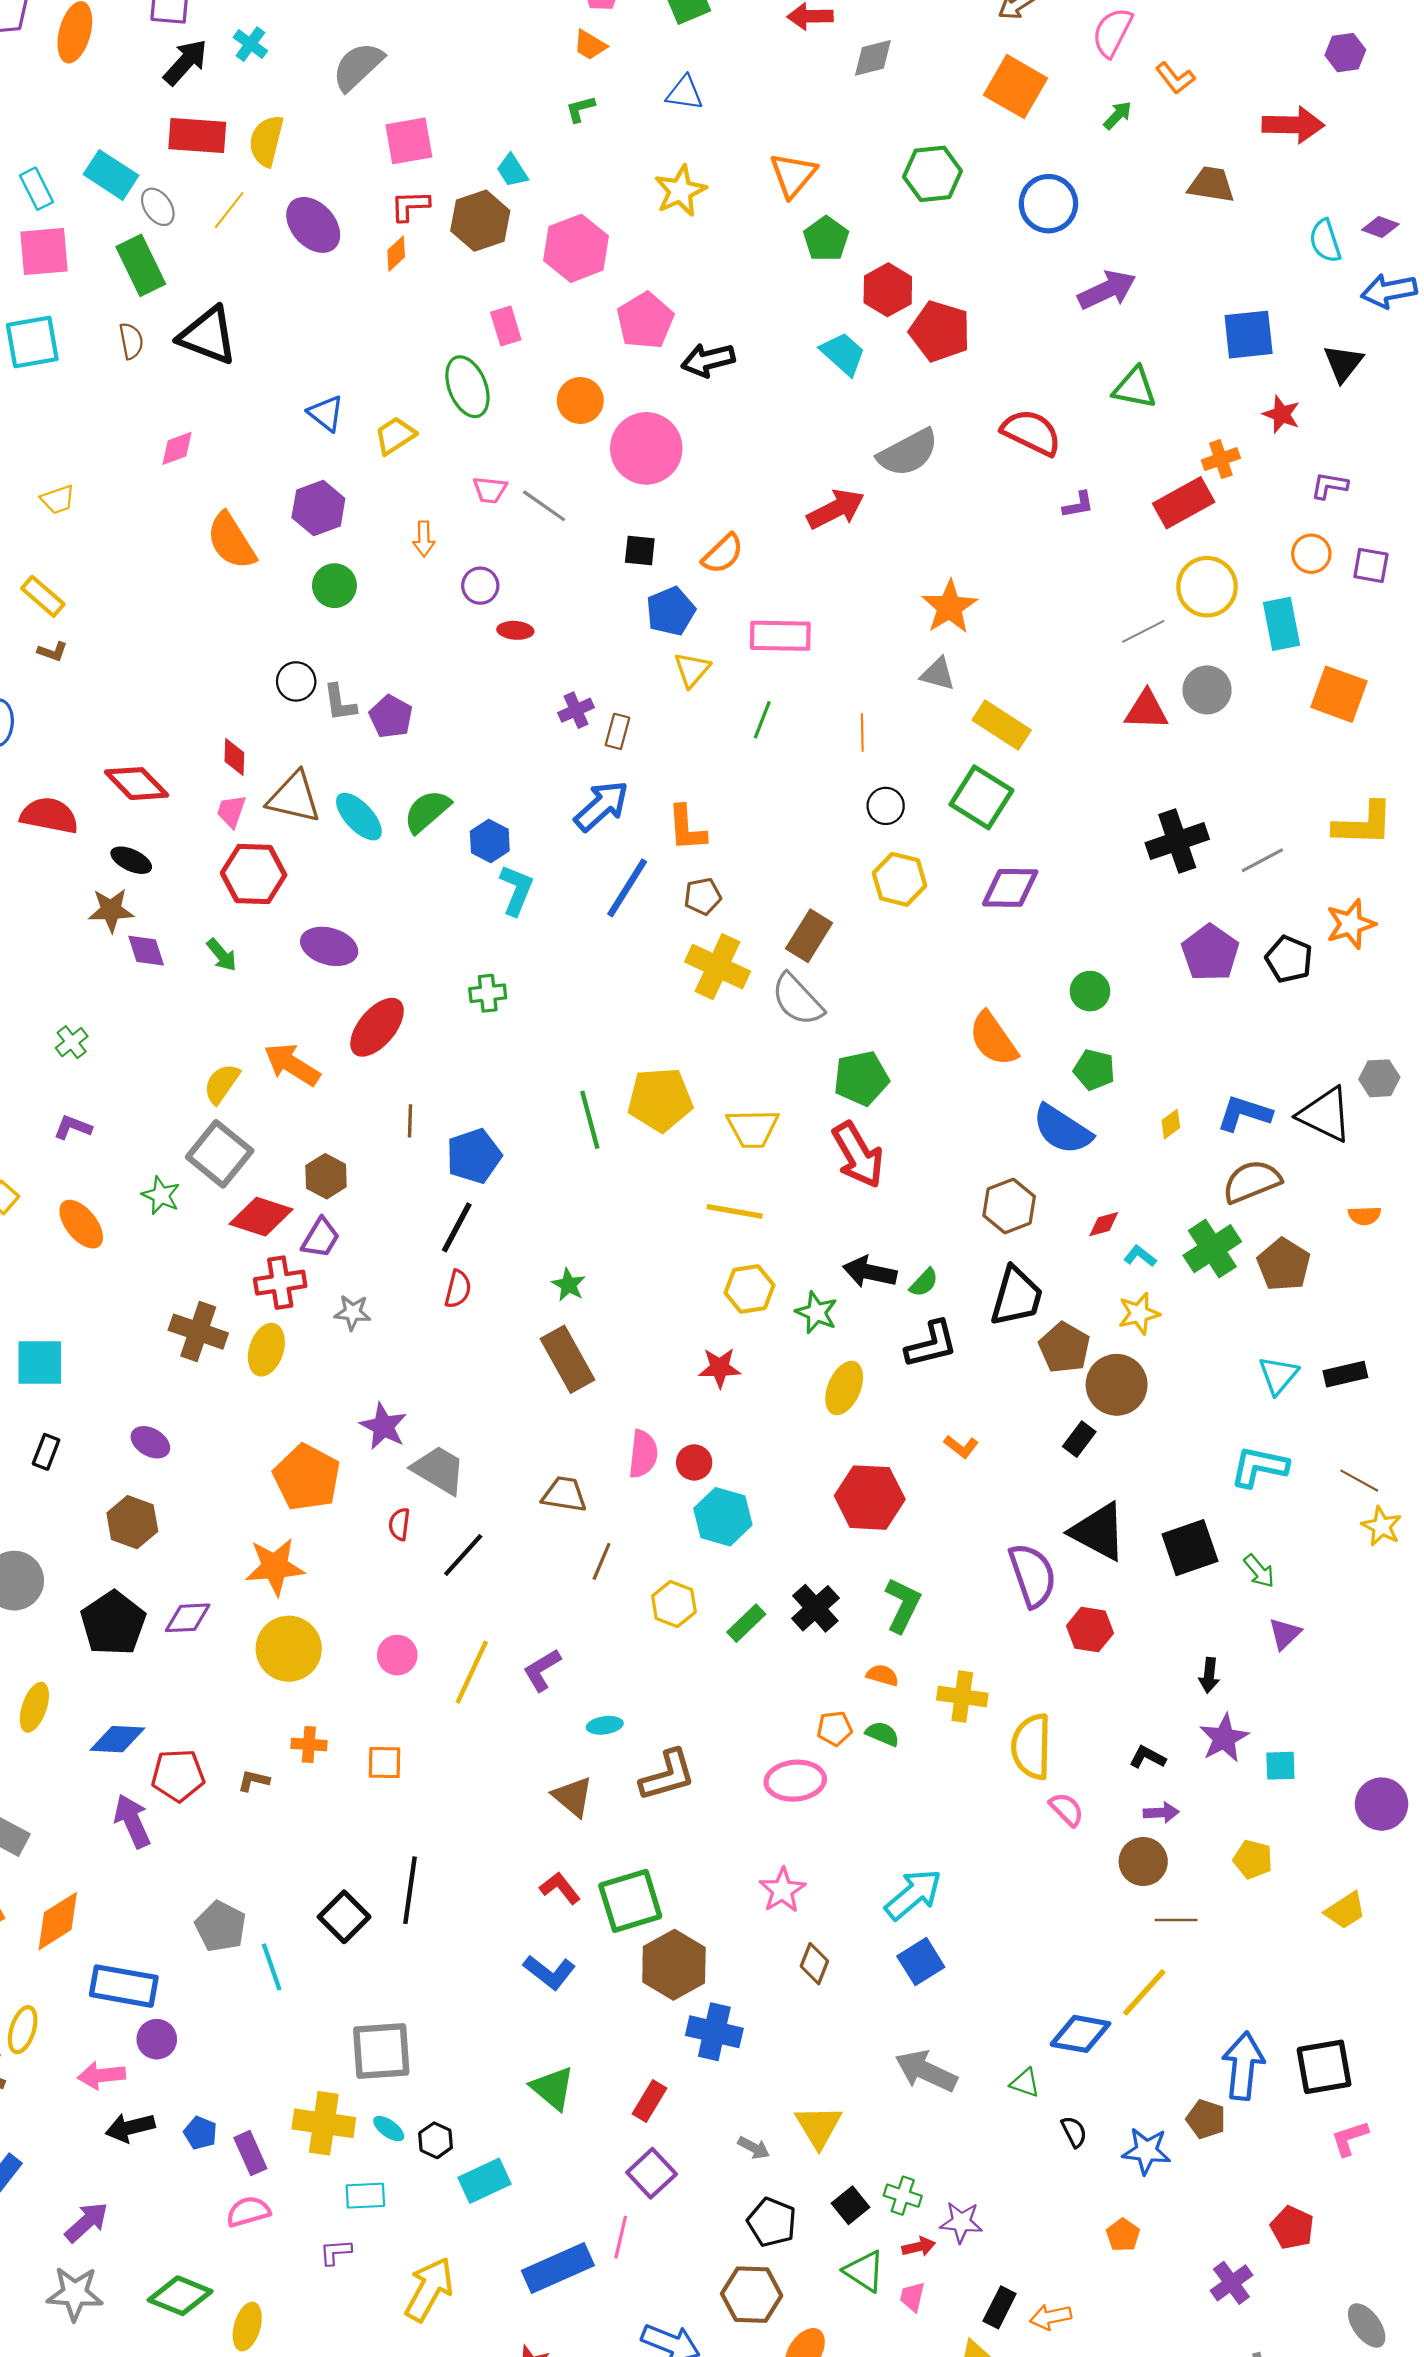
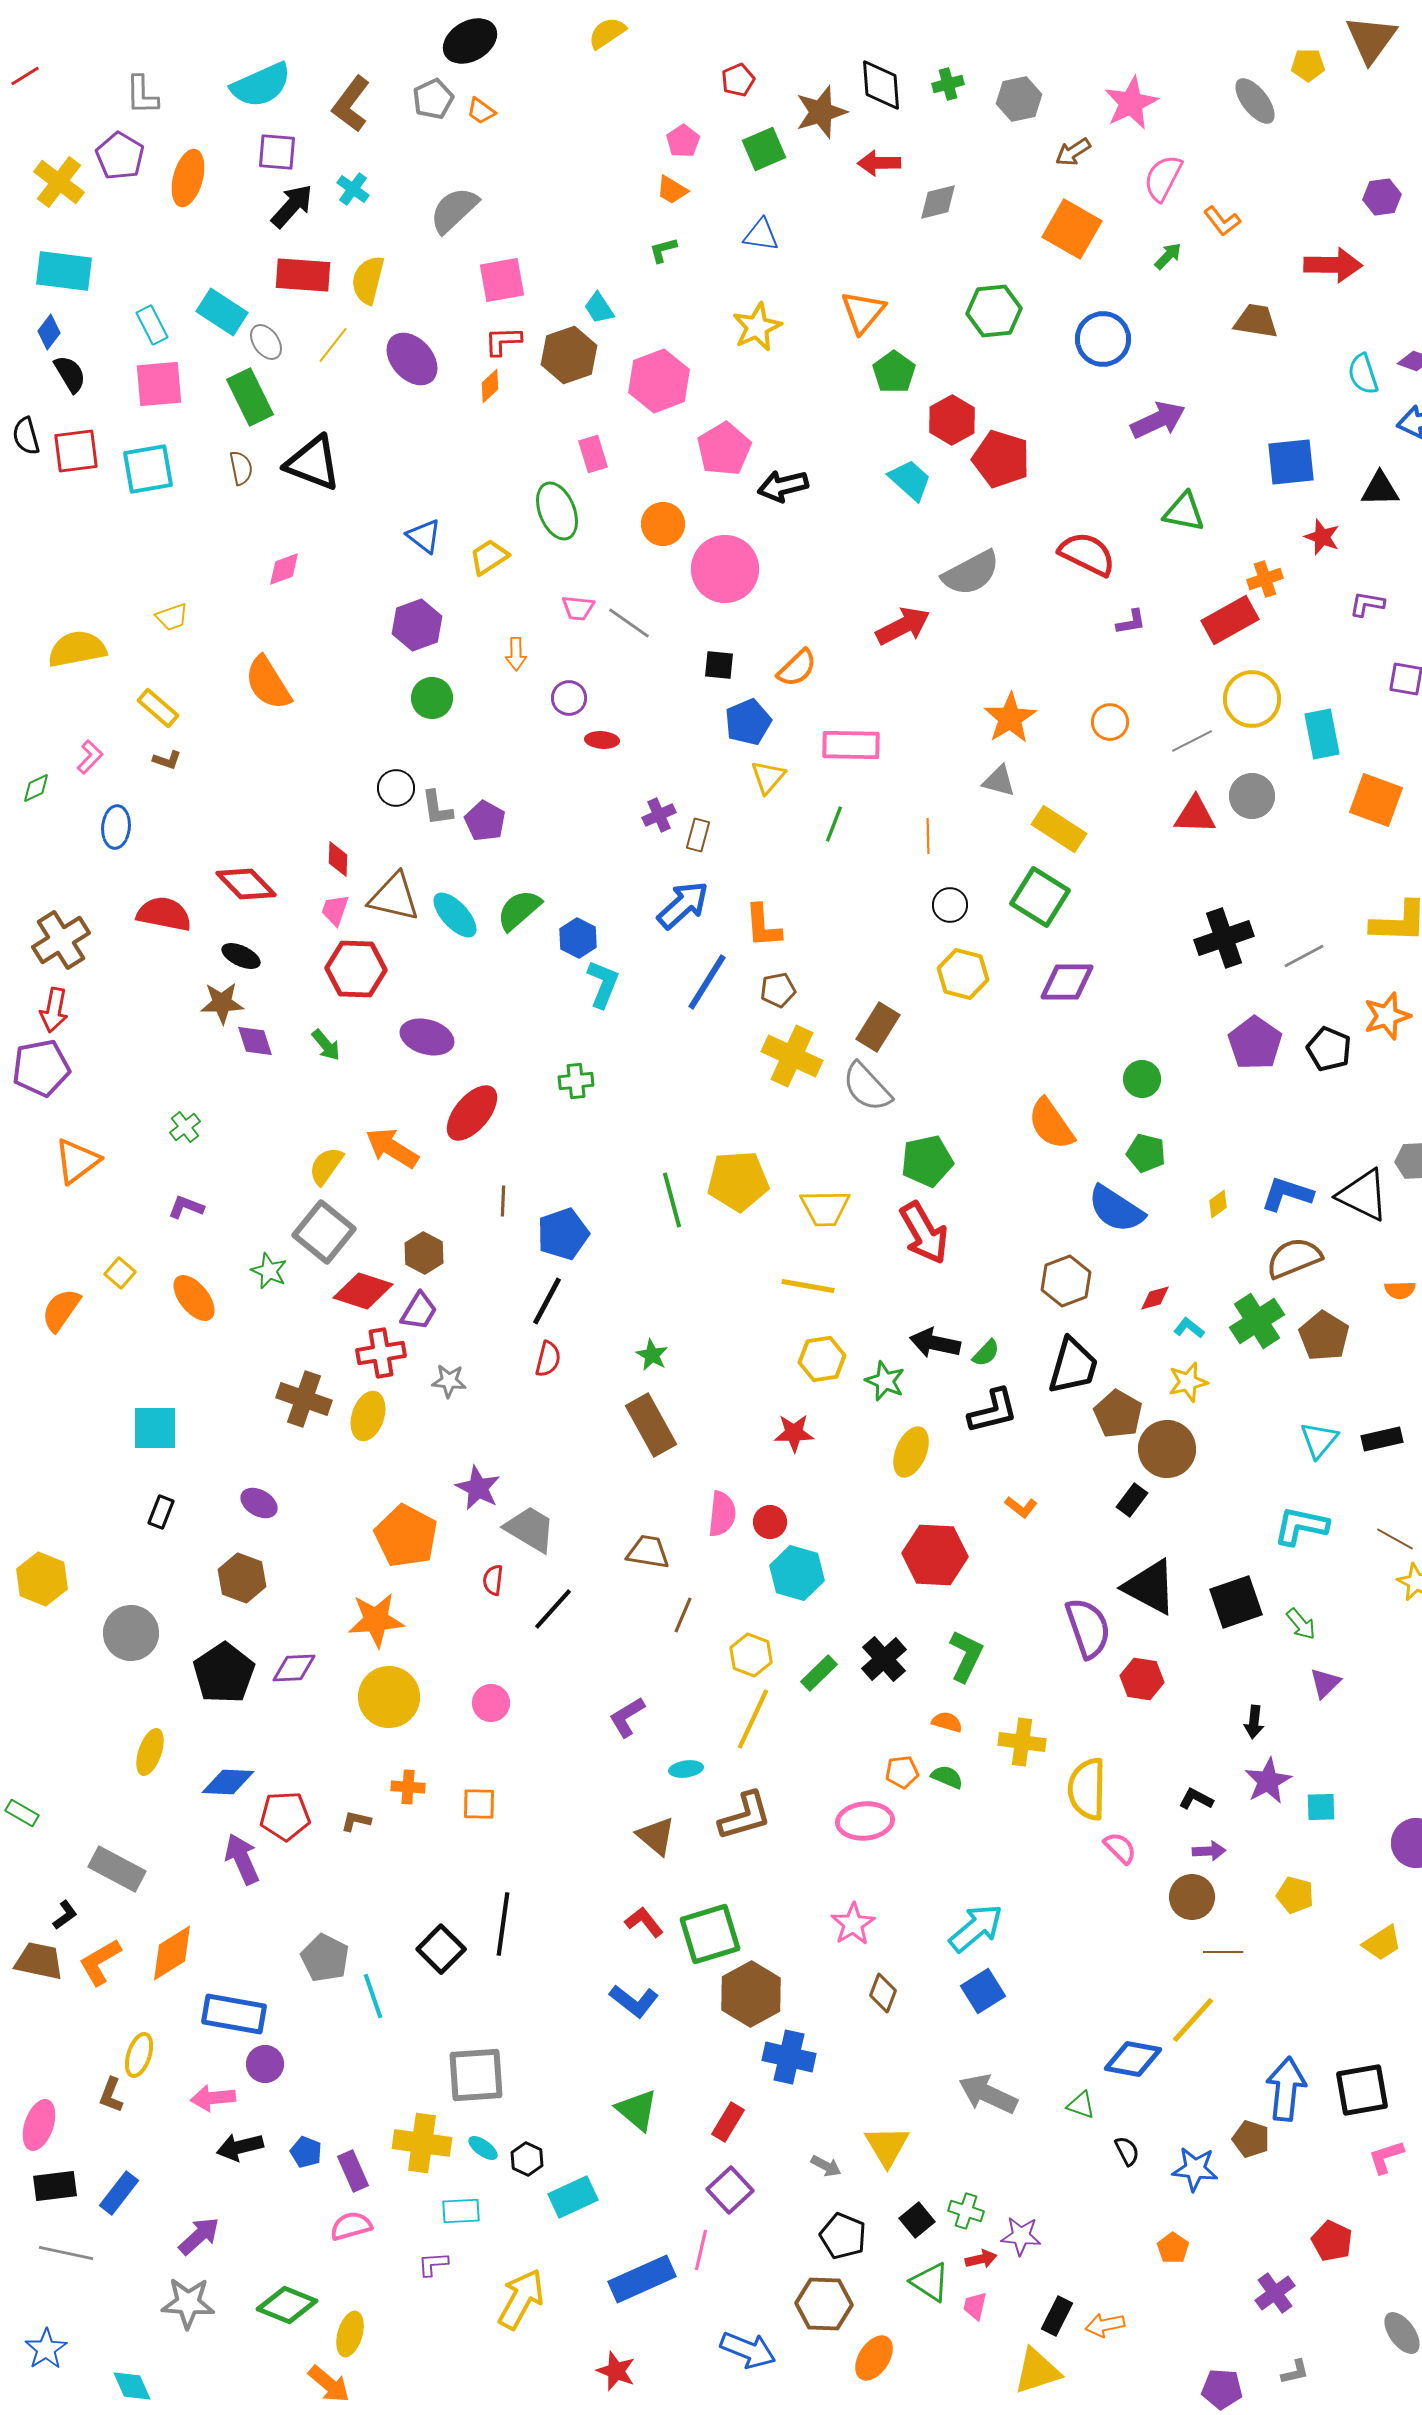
black triangle: (1343, 363) -> (1380, 489), turned 51
orange semicircle: (231, 541) -> (268, 683), moved
orange circle: (1311, 554) -> (1110, 722), moved
yellow line: (472, 1672) -> (753, 1719), moved

